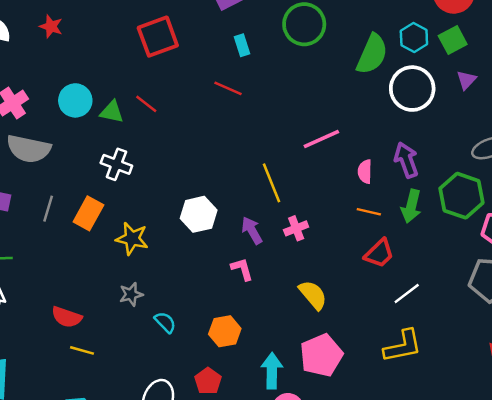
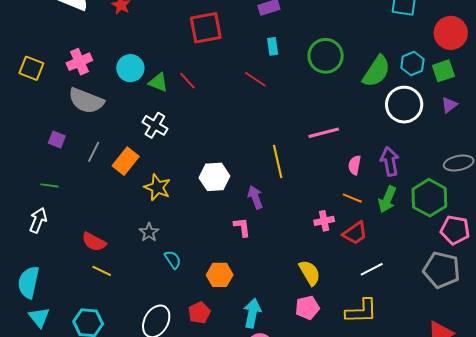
green circle: (304, 24) -> (326, 56), moved
pink cross: (296, 228) -> (324, 221), moved
gray star: (131, 294) -> (149, 232), turned -30
yellow semicircle: (313, 295) -> (310, 273), moved
pink pentagon: (321, 355) -> (307, 308), moved, size x0.7

